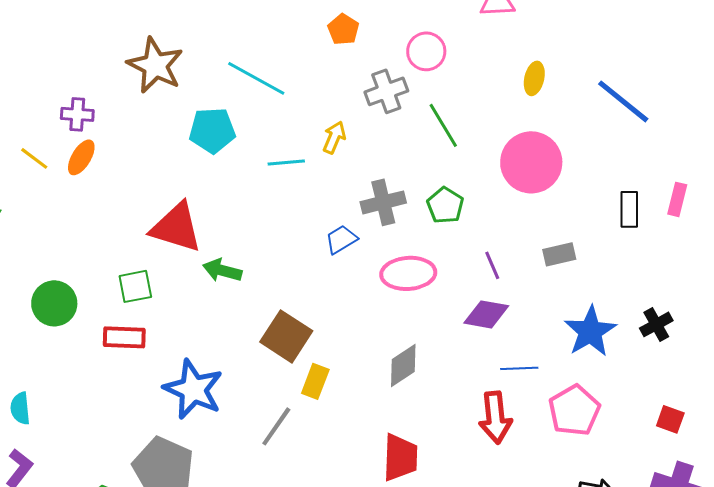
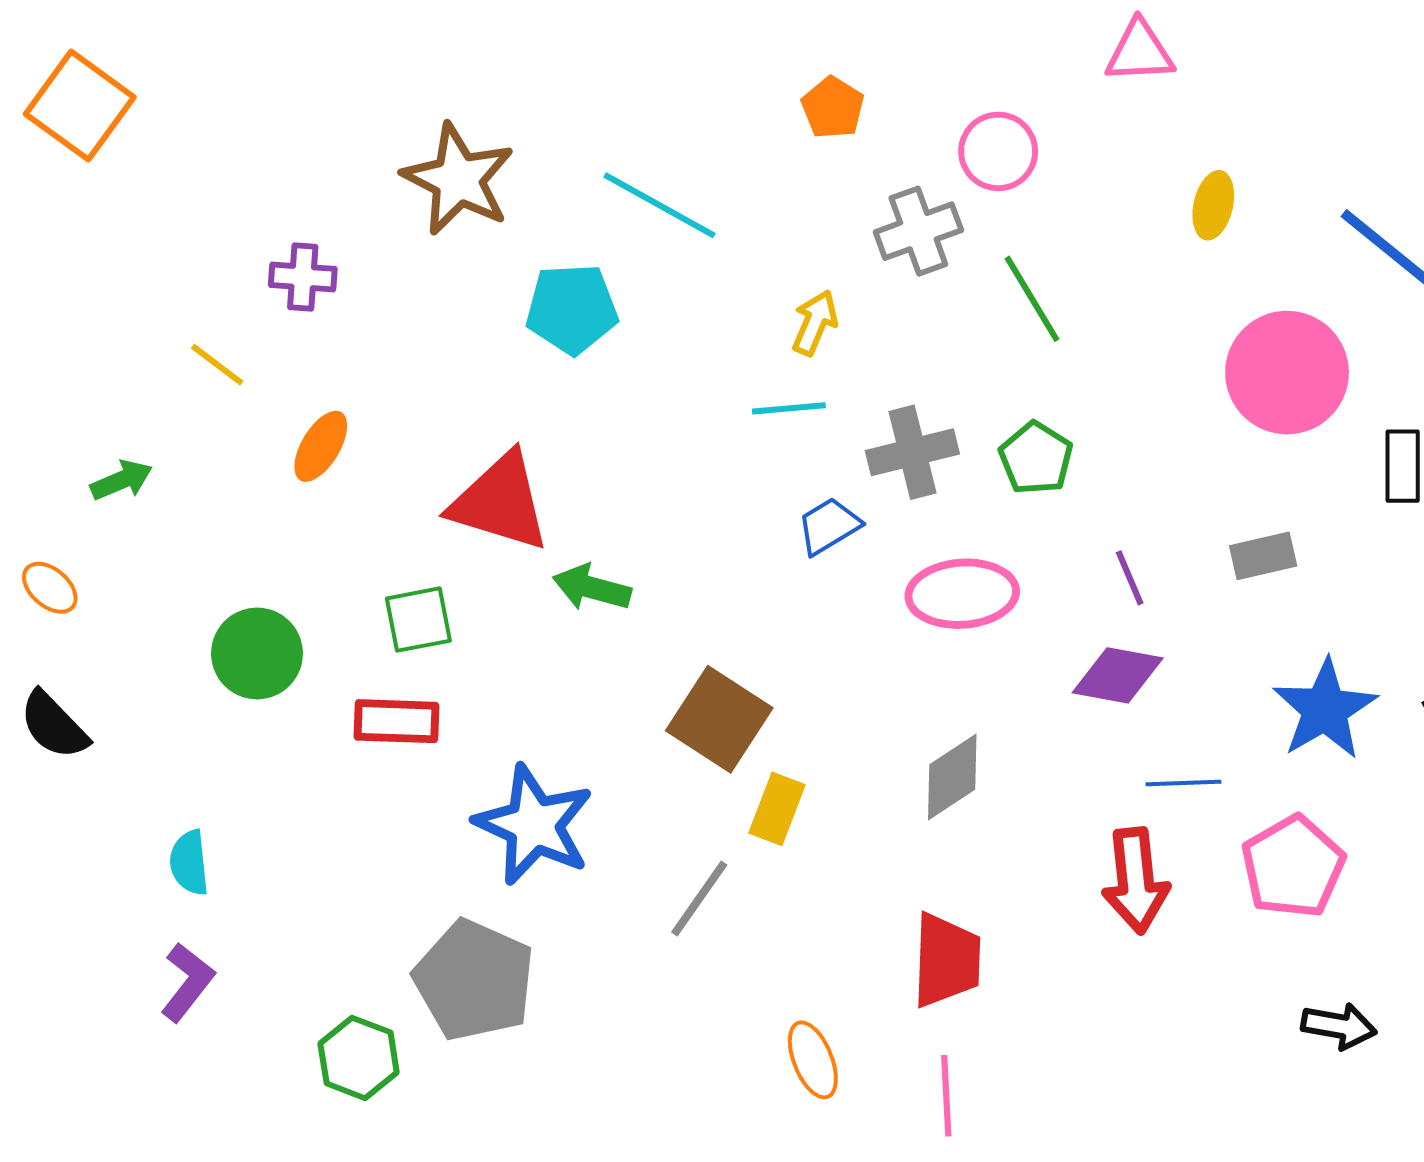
orange ellipse: (81, 157) -> (321, 446), moved
cyan line: (286, 162) -> (789, 408), moved
pink circle: (531, 162) -> (1287, 373), moved

